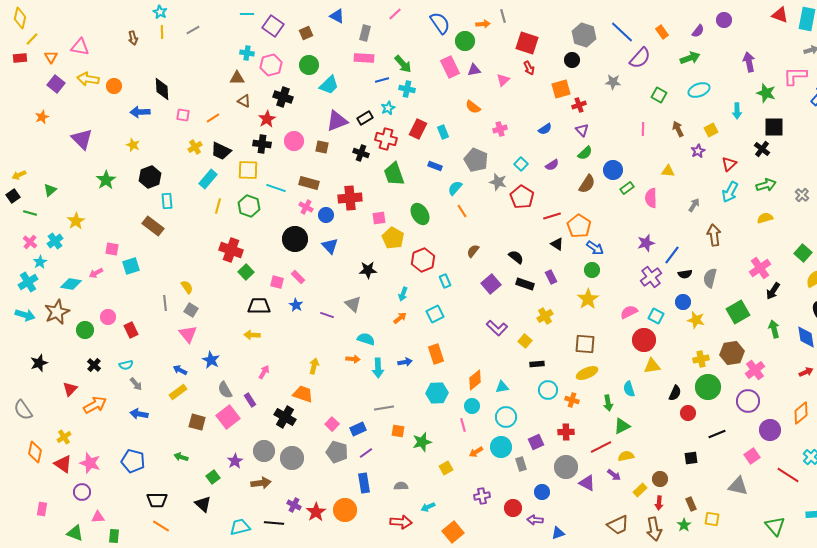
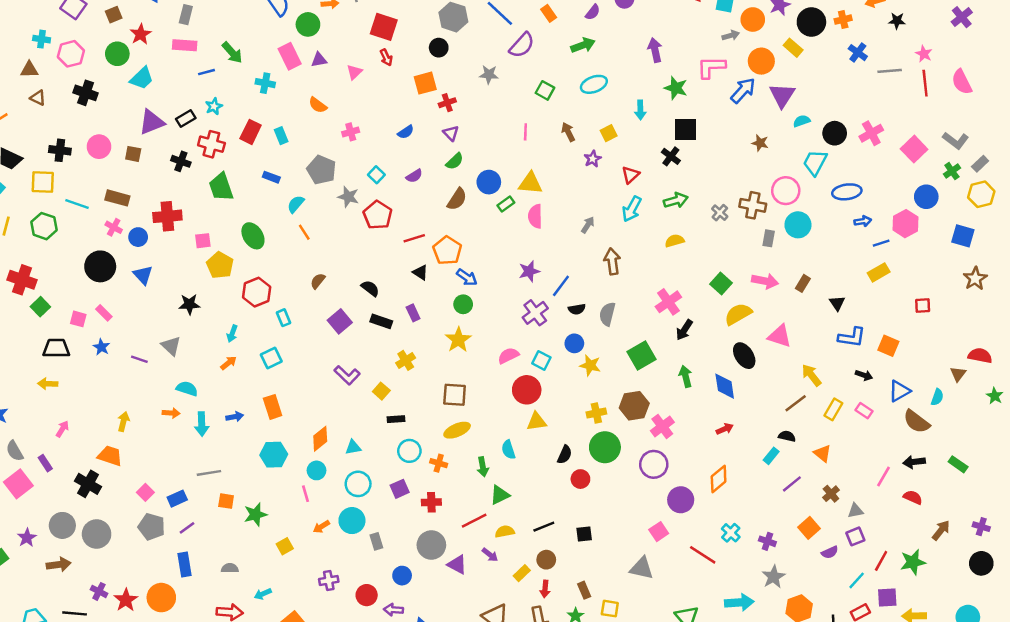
cyan cross: (407, 89) -> (265, 83), moved
red star: (267, 119) -> (141, 34), moved
yellow triangle: (668, 171) -> (530, 183), moved, size x1.5
black line: (717, 434) -> (544, 527), moved
purple square: (536, 442) -> (400, 489), moved

